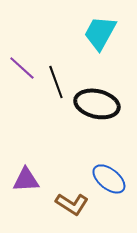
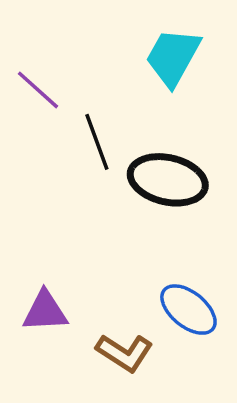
purple line: (22, 68) -> (38, 90), moved

